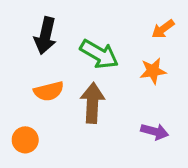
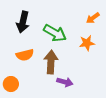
purple arrow: (155, 131) -> (65, 82), moved

